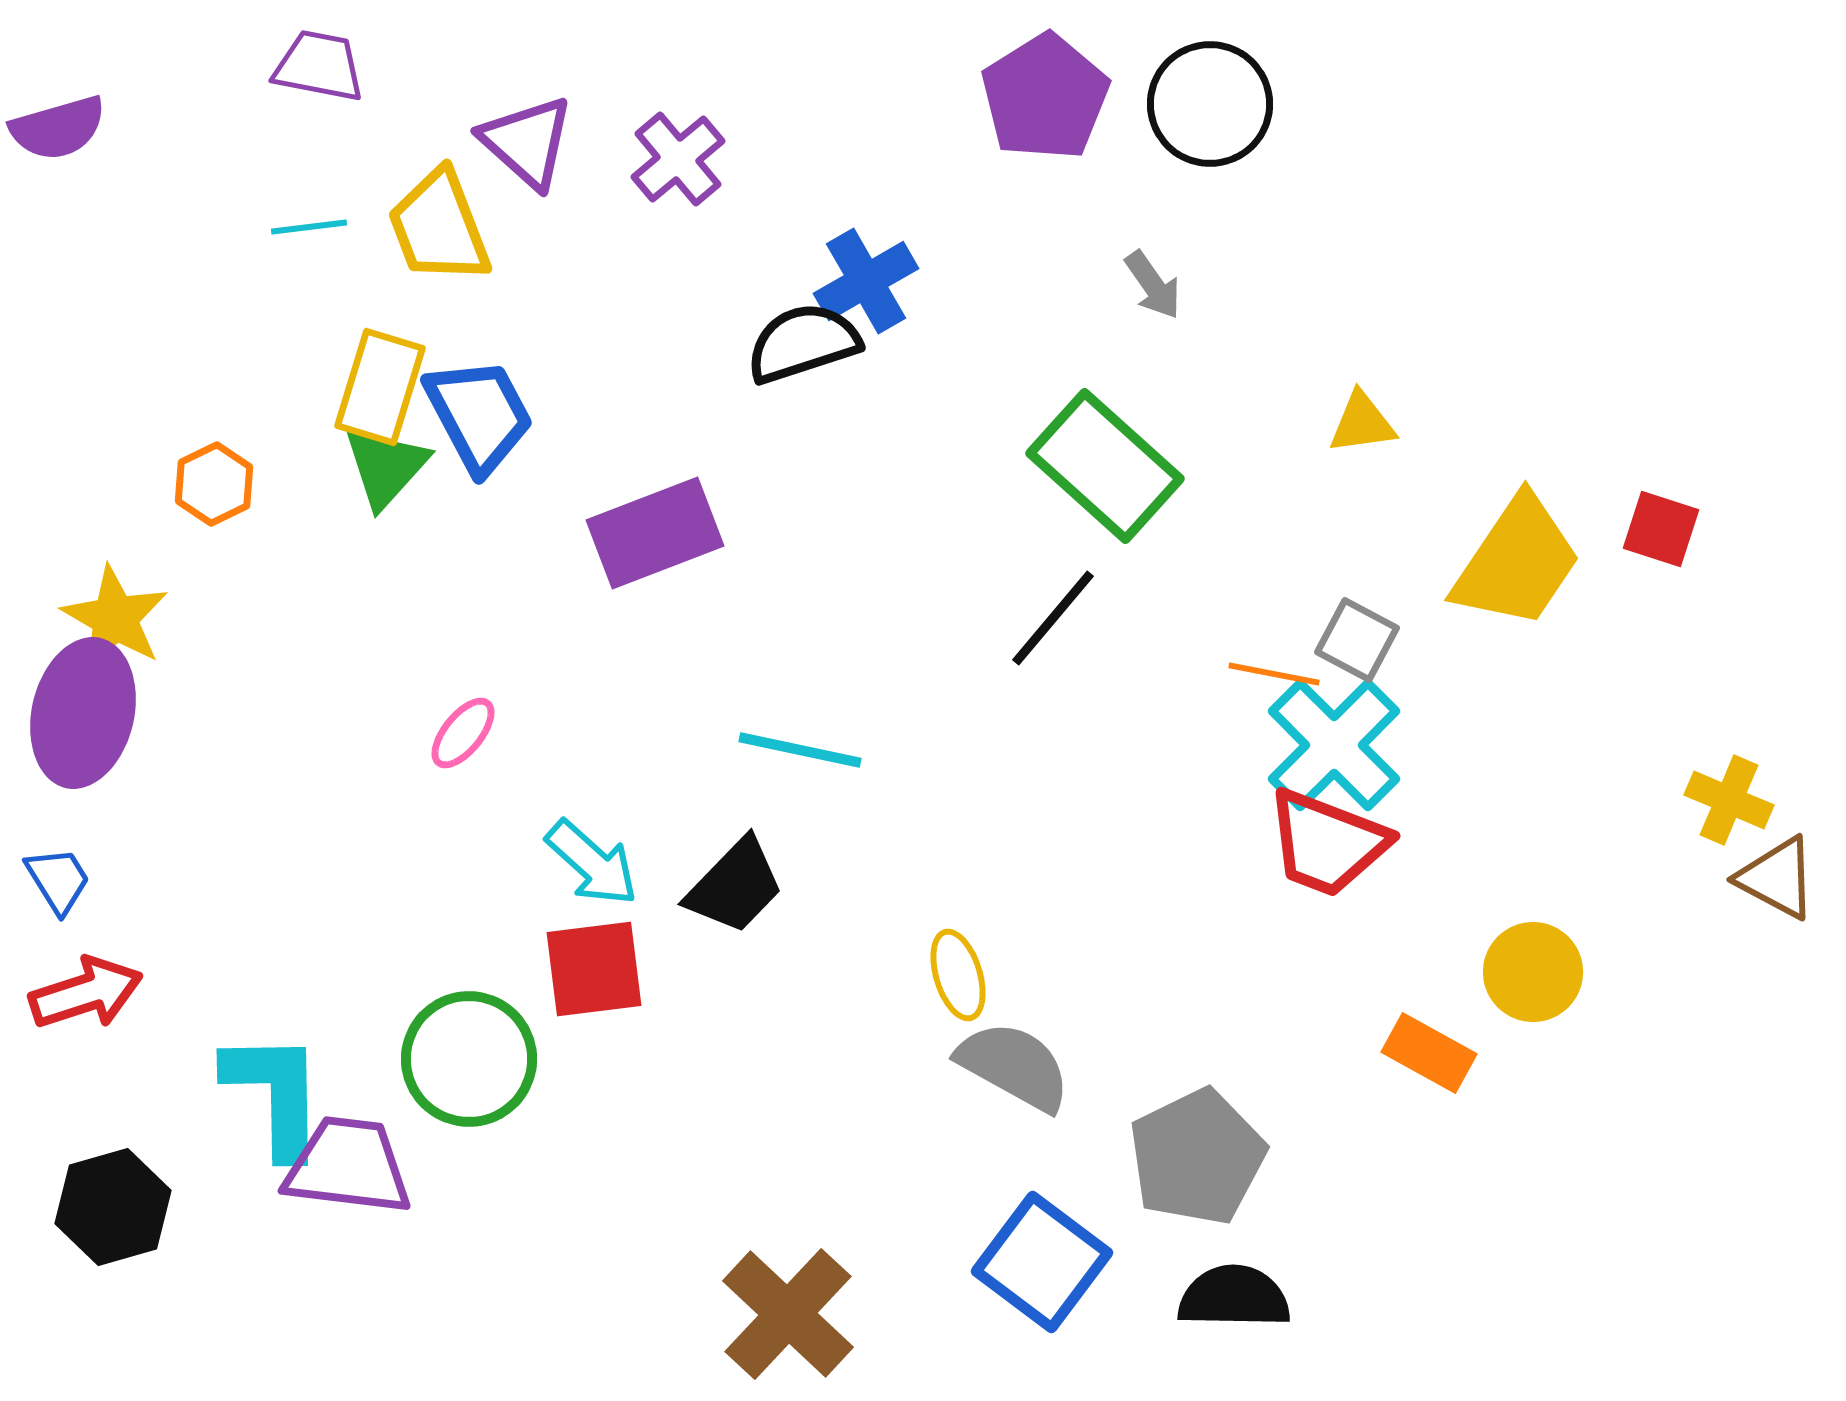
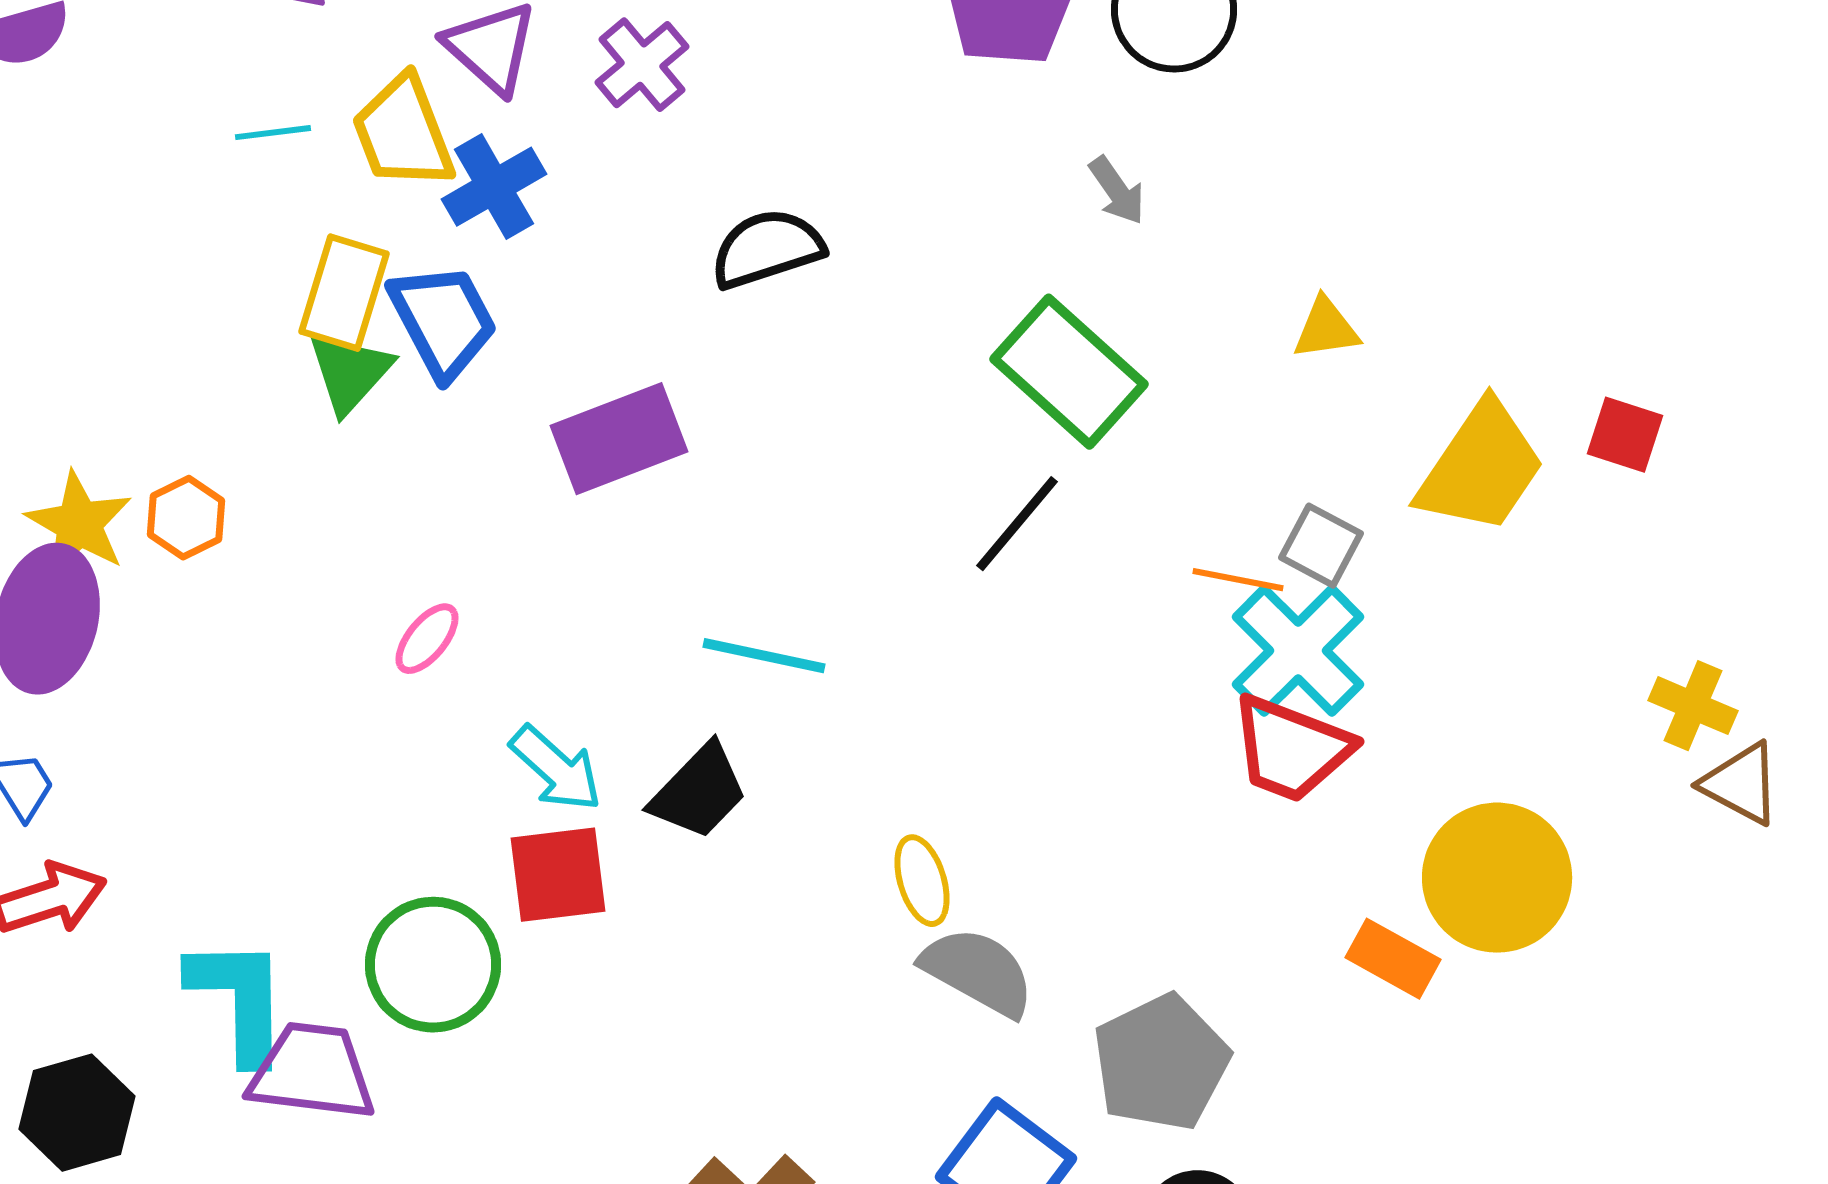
blue cross: (866, 281) -> (494, 187), moved
orange hexagon: (214, 484) -> (186, 518), moved
yellow circle: (1533, 972) -> (1497, 878), size x1.5

